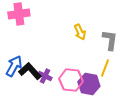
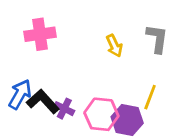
pink cross: (19, 14) -> (40, 34), moved
gray L-shape: (110, 40) -> (157, 39), moved

